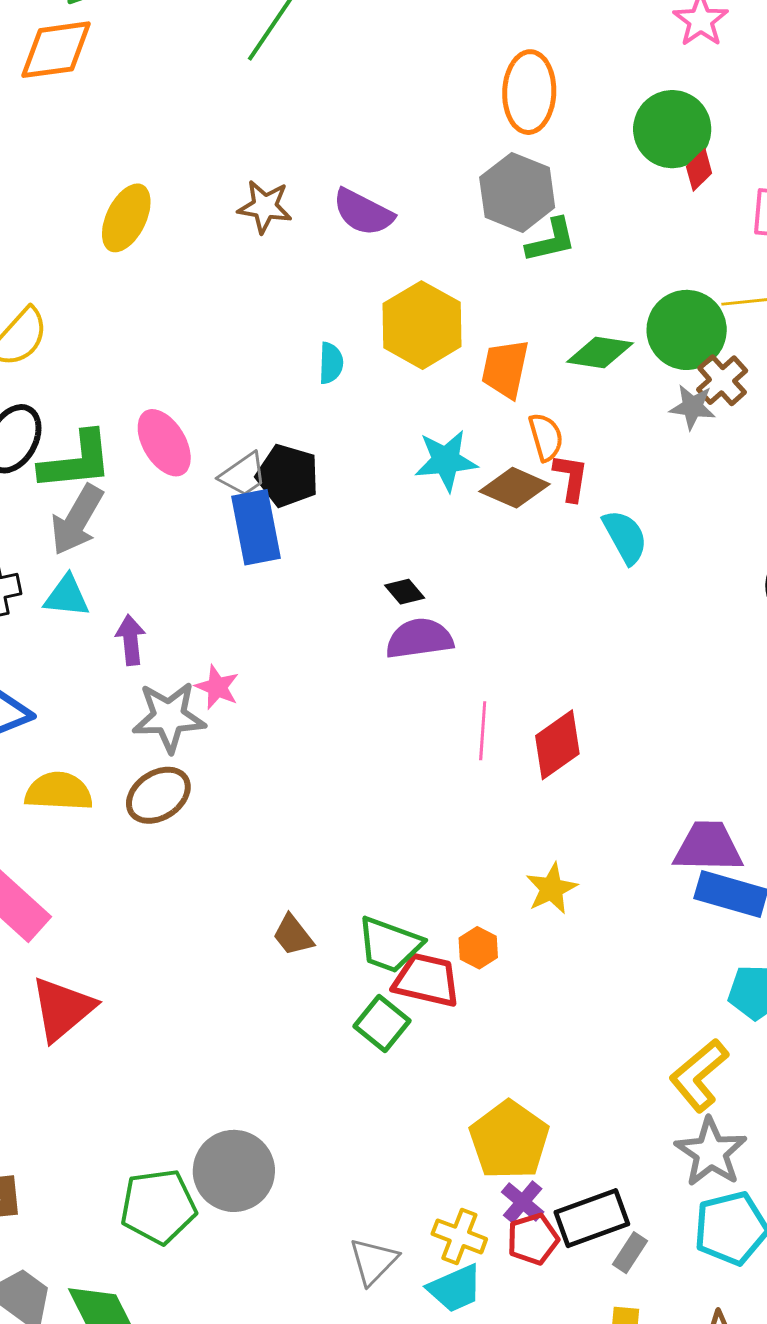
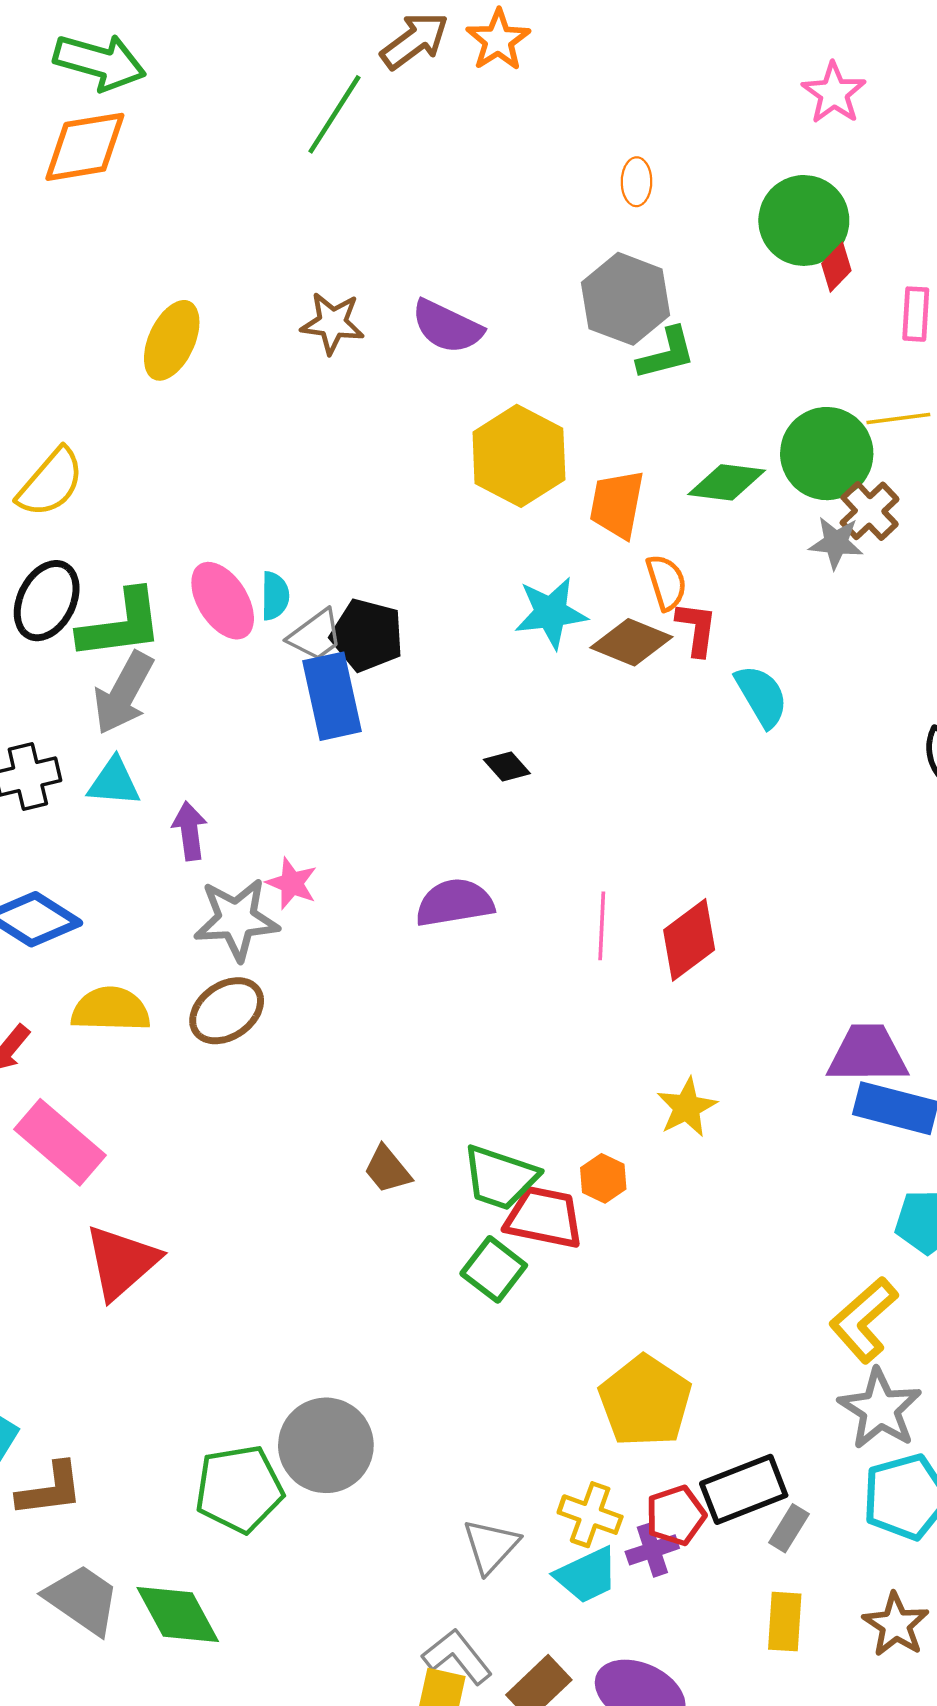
orange ellipse: (529, 92) -> (637, 182), size x0.5
cyan semicircle: (331, 363) -> (275, 596), moved
purple semicircle: (419, 639) -> (455, 903), moved
purple cross: (523, 1202) -> (652, 1550), moved, turned 33

